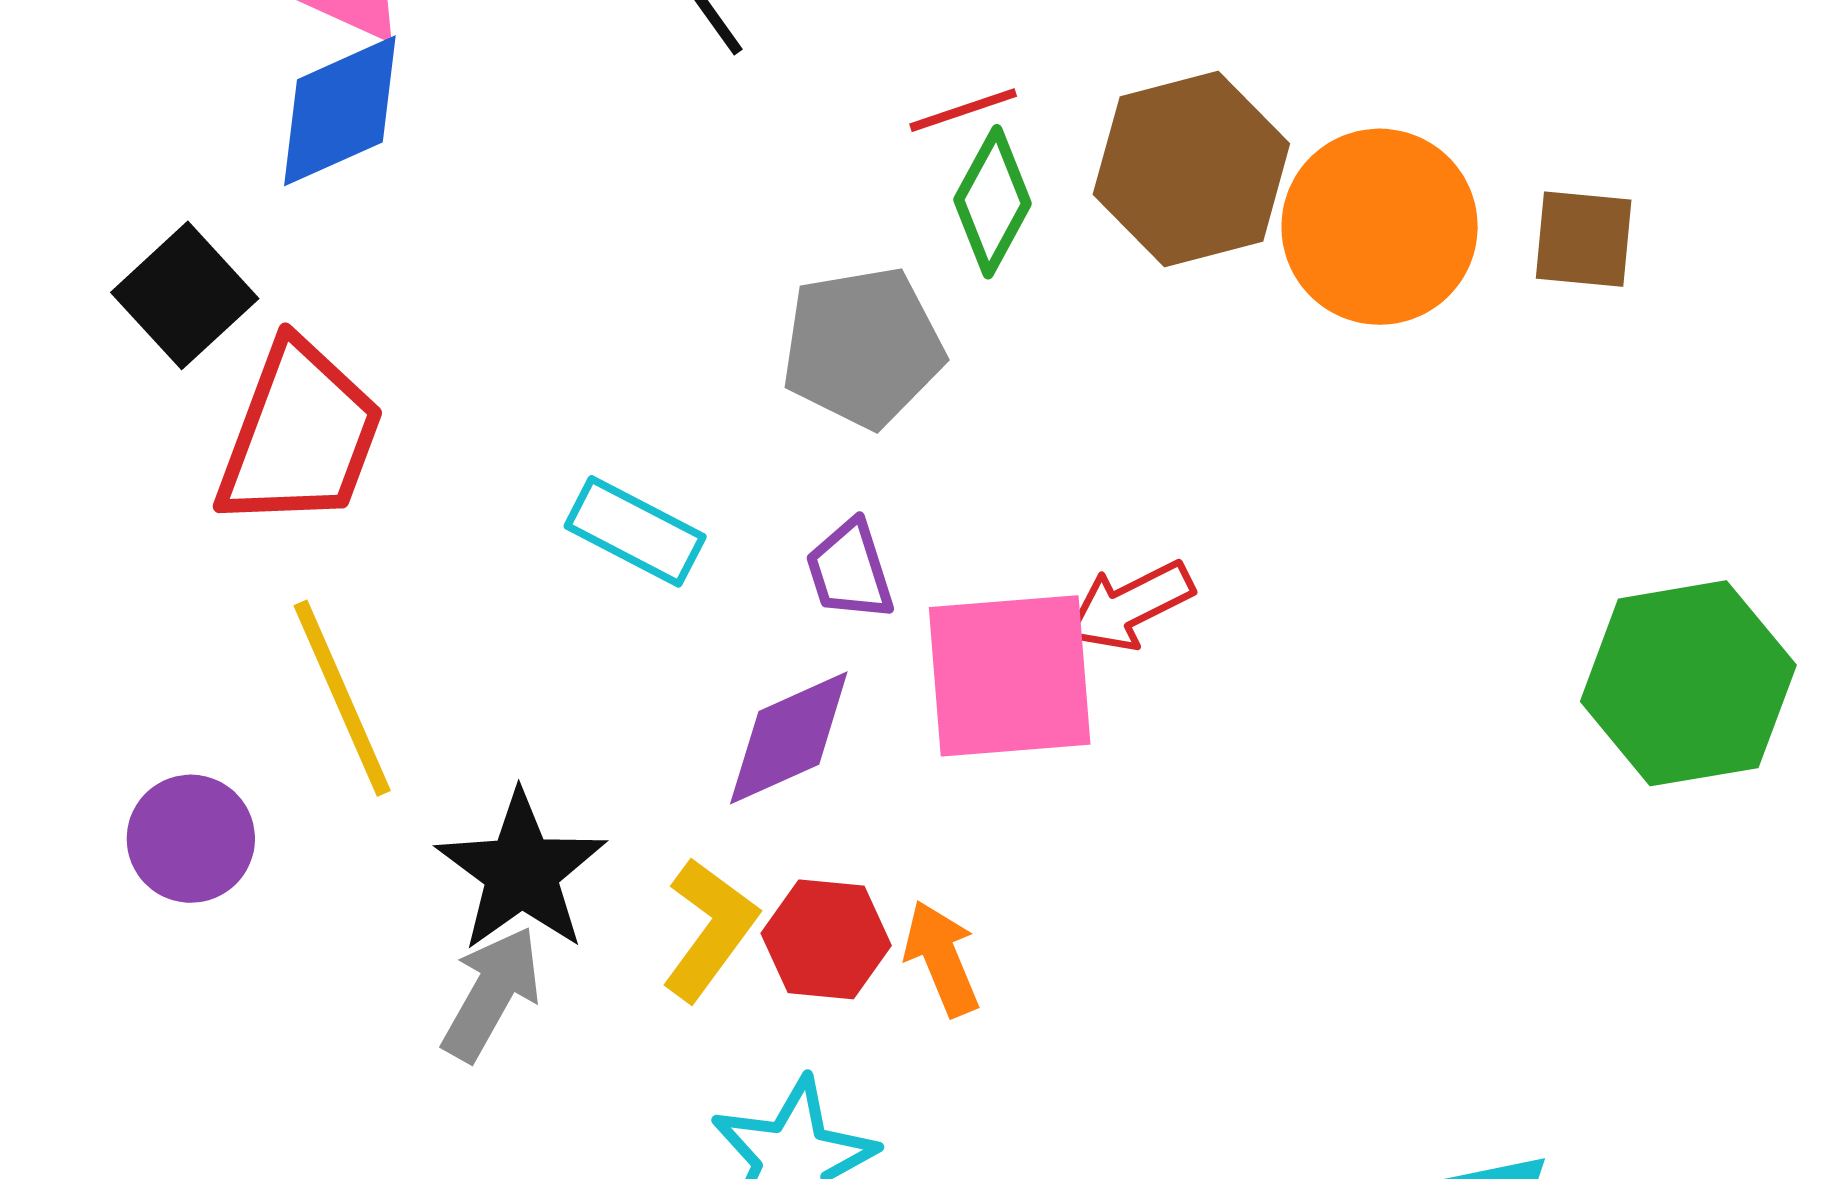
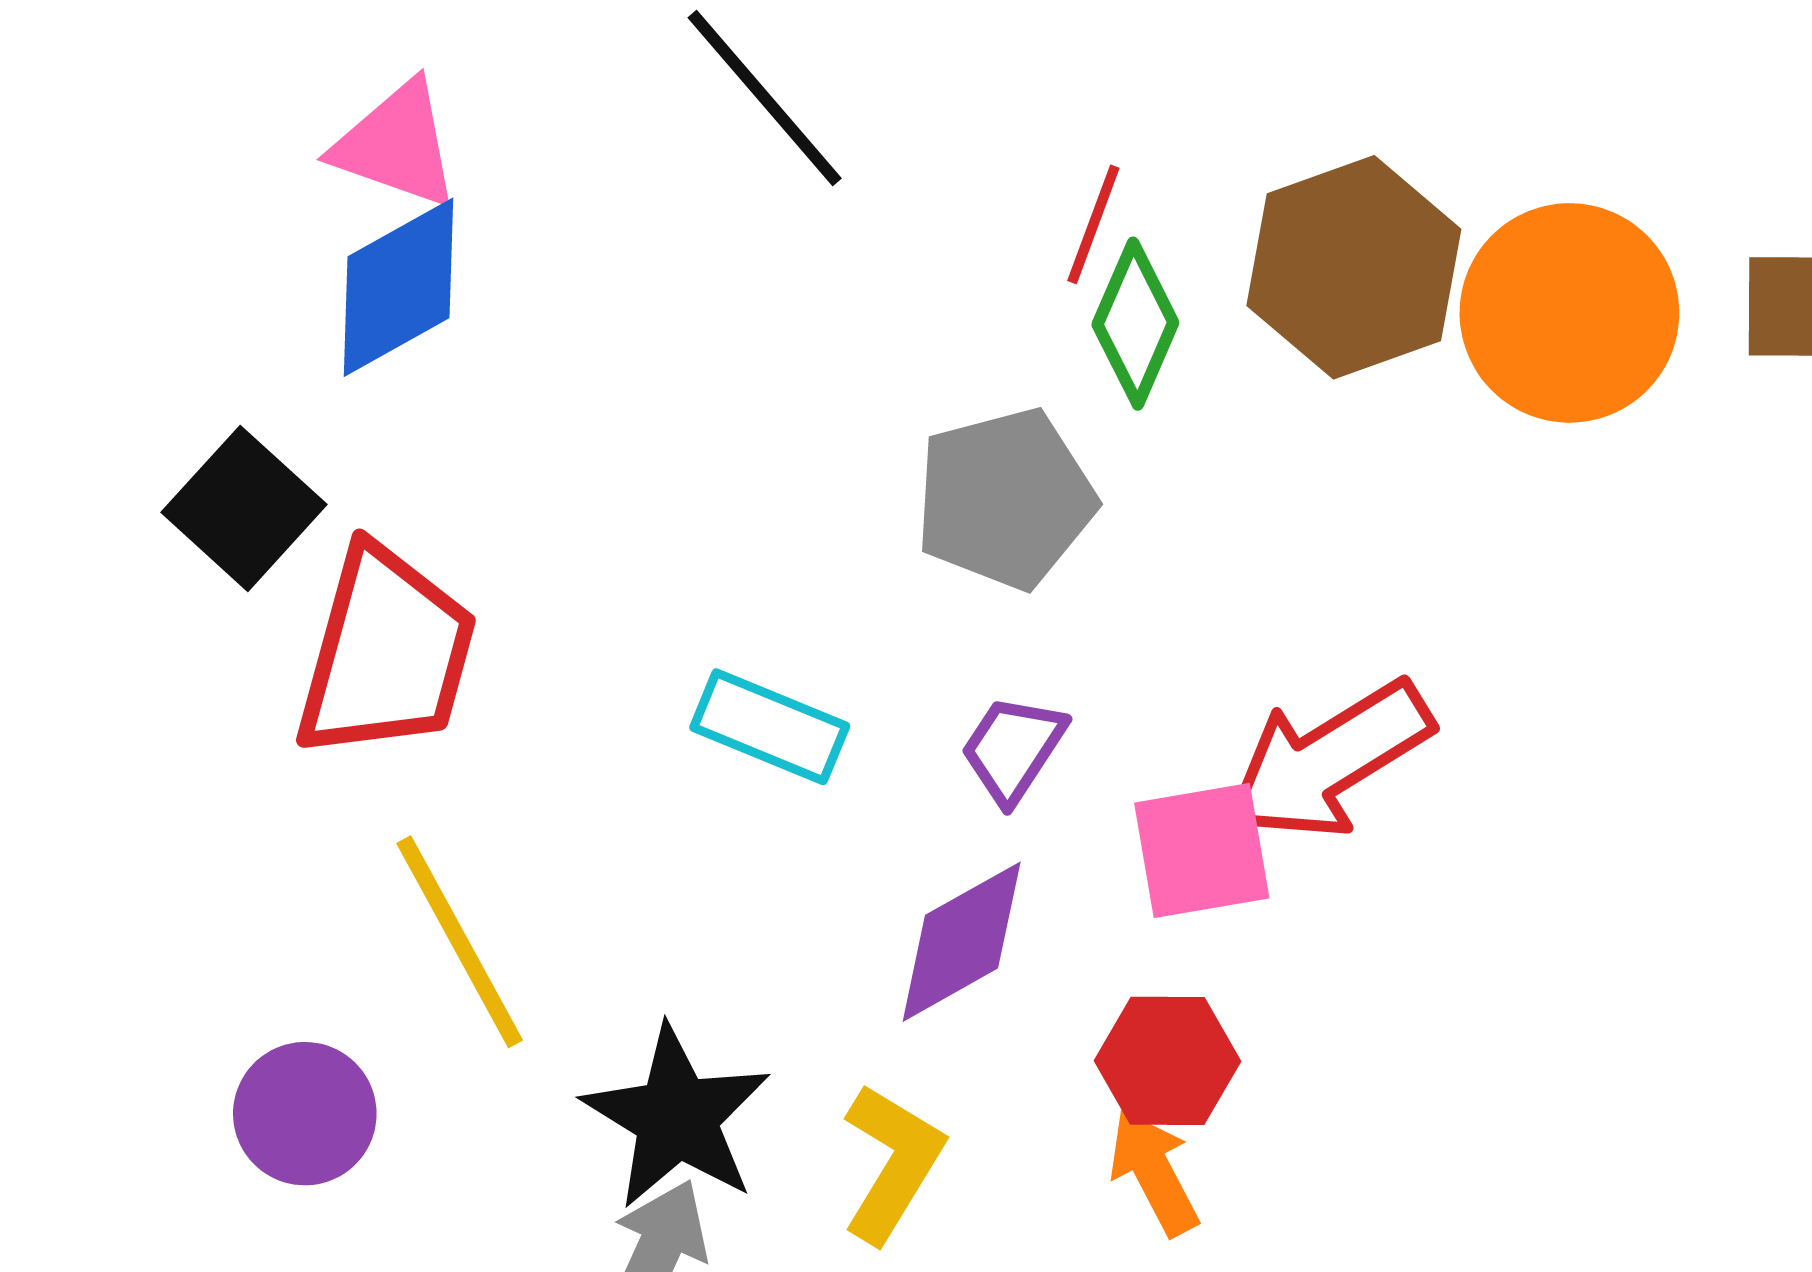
red line: (963, 110) -> (1093, 224), turned -46
purple trapezoid: (850, 570) -> (1013, 749), turned 56
red arrow: (1130, 606) -> (1329, 760), size x1.5
pink square: (1010, 676) -> (1202, 851), size x0.7
red hexagon: (826, 939) -> (1167, 1061), moved

